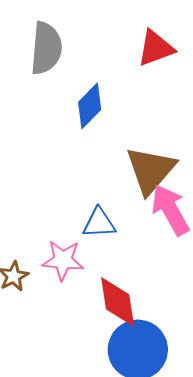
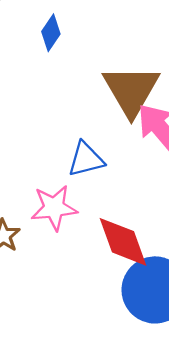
blue diamond: (90, 106) -> (51, 33), size x0.7

